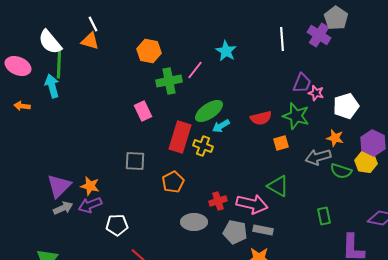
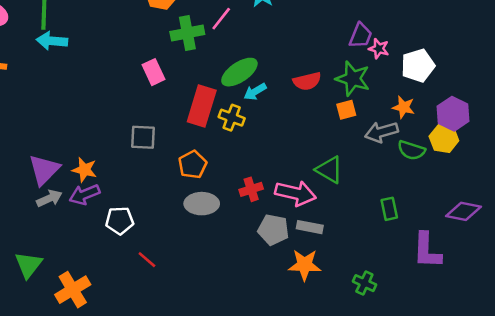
cyan arrow: (52, 86) -> (52, 41), moved, turned -70
orange square: (281, 143) -> (346, 110), moved
gray ellipse: (194, 222) -> (202, 204), moved

